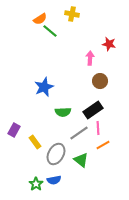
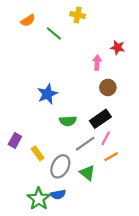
orange semicircle: (40, 19) -> (28, 20), moved
pink line: (98, 128) -> (106, 138), turned 32
green star: (36, 184) -> (39, 199), size x1.5

